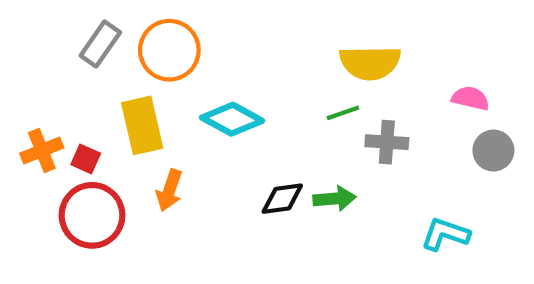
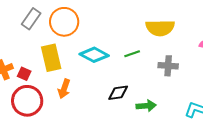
green line: (343, 113) -> (132, 54), moved
green arrow: (335, 199) -> (146, 106), moved

